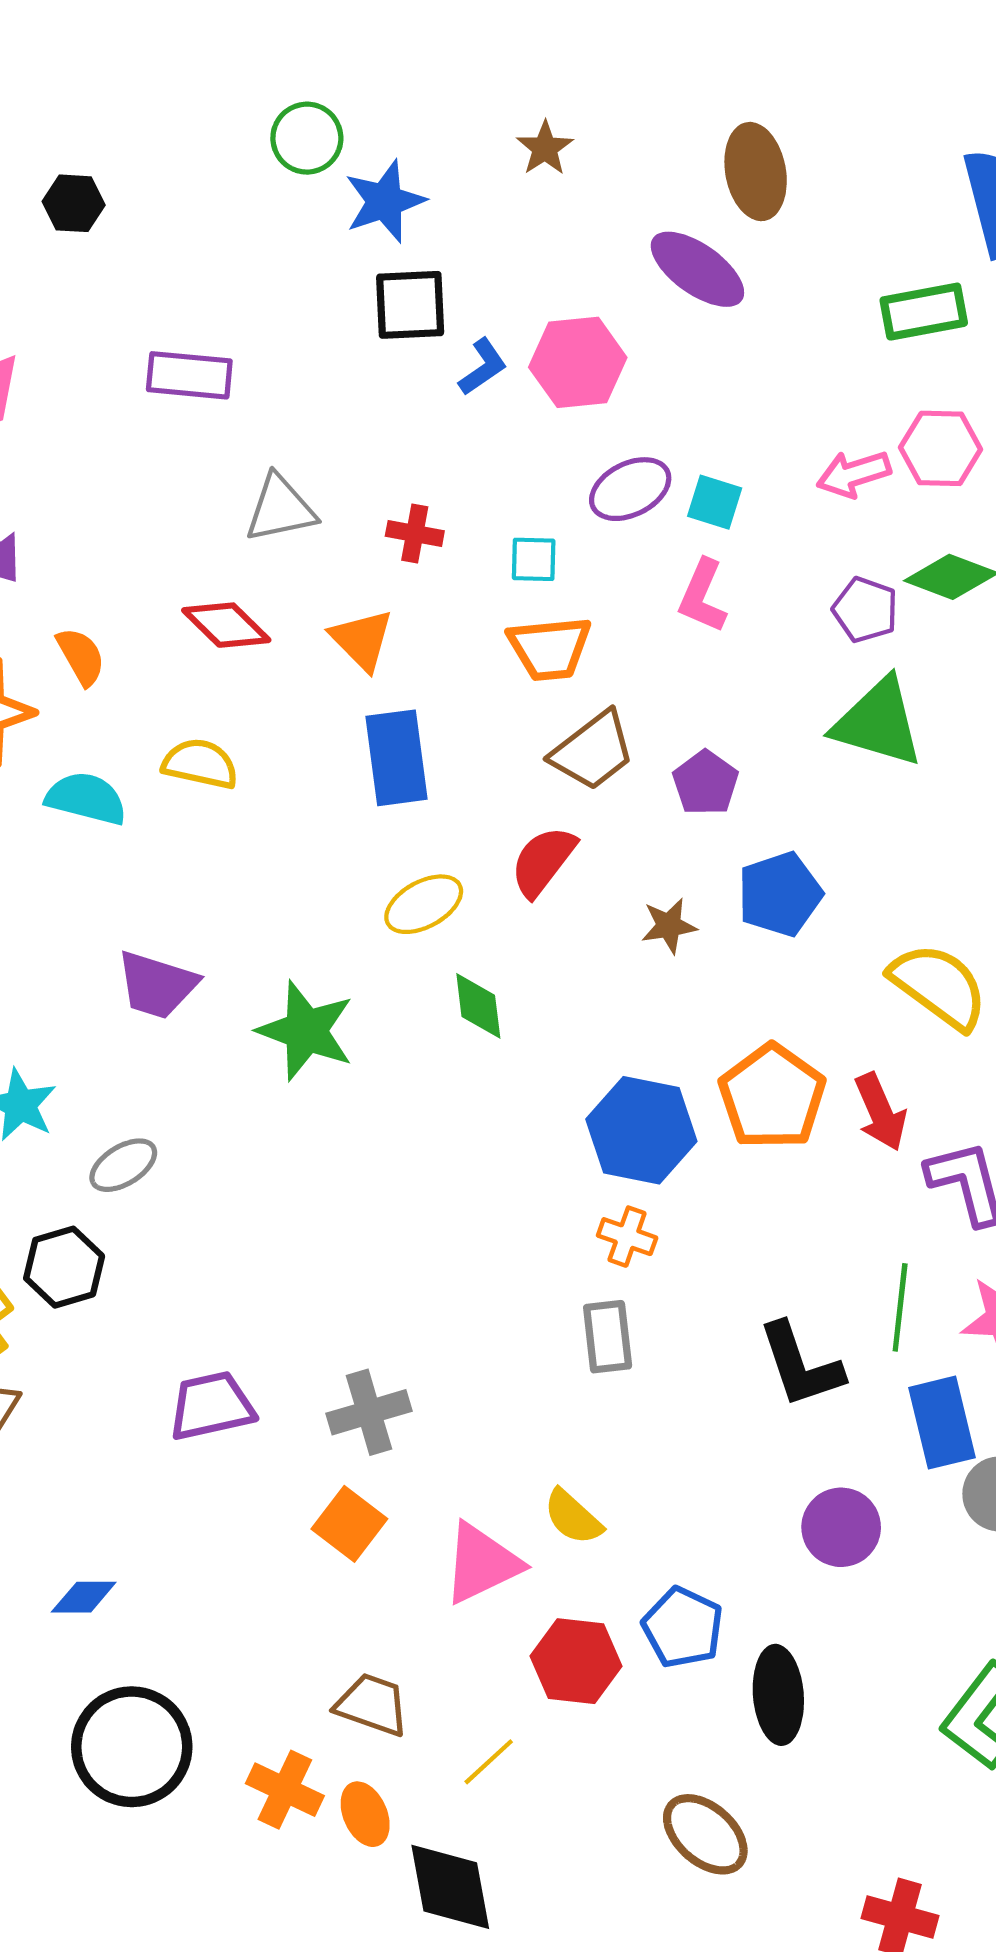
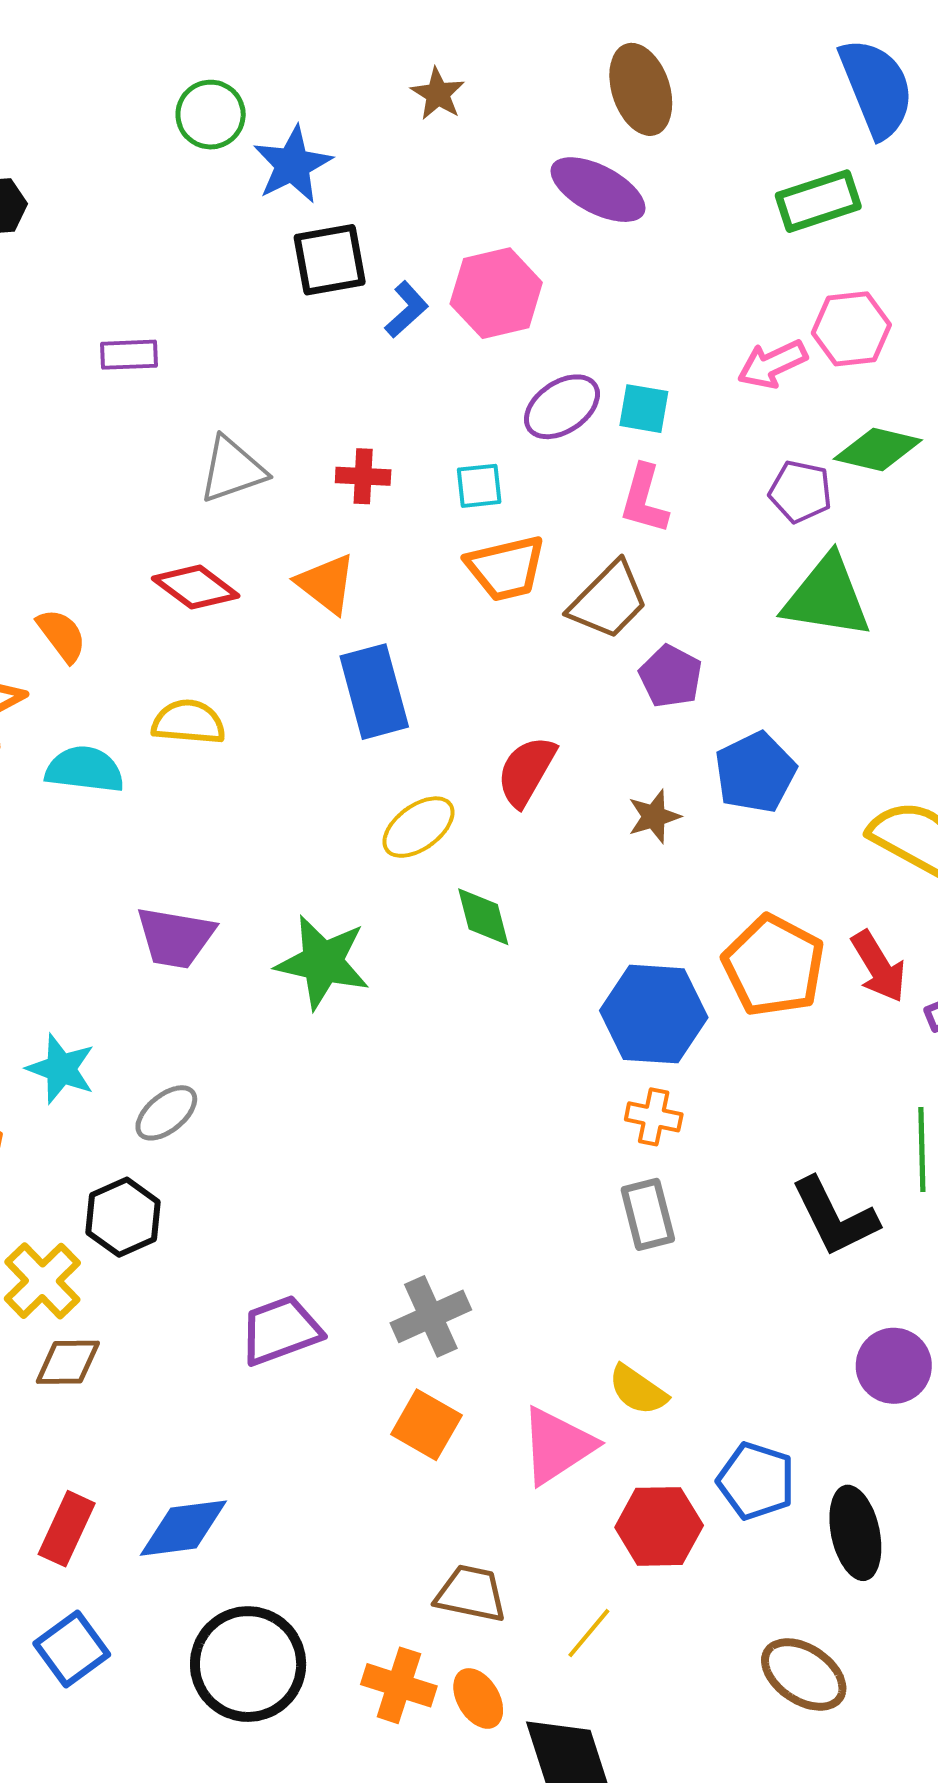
purple rectangle: (189, 375) -> (129, 355), size x0.7
brown trapezoid: (593, 751) -> (609, 600), moved
blue diamond: (84, 1597) -> (183, 1528), size x1.5

